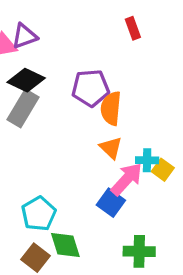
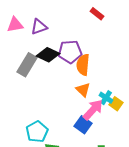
red rectangle: (133, 28) -> (97, 14), turned -32
purple triangle: (25, 36) -> (39, 27), moved
black diamond: (26, 80) -> (48, 55), moved
cyan cross: (147, 160) -> (106, 98), turned 32

